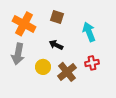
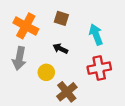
red cross: (92, 63) -> (99, 68), size x1.5
brown cross: (67, 72) -> (67, 92), moved

